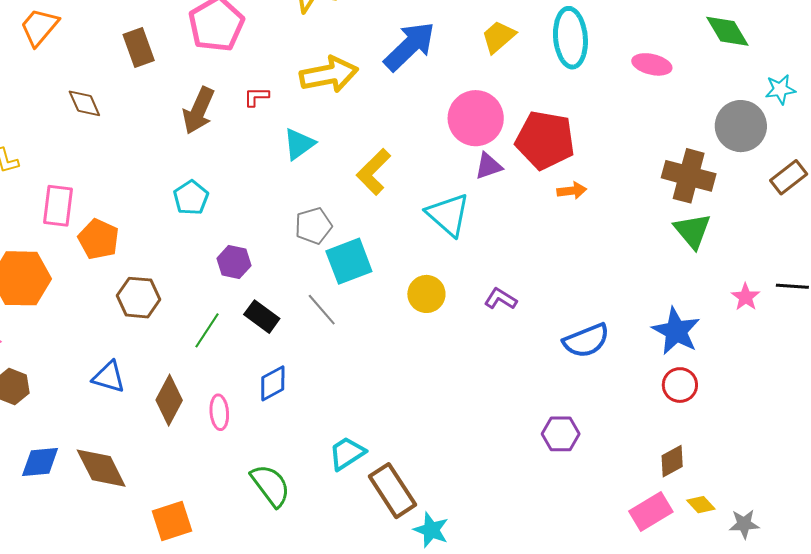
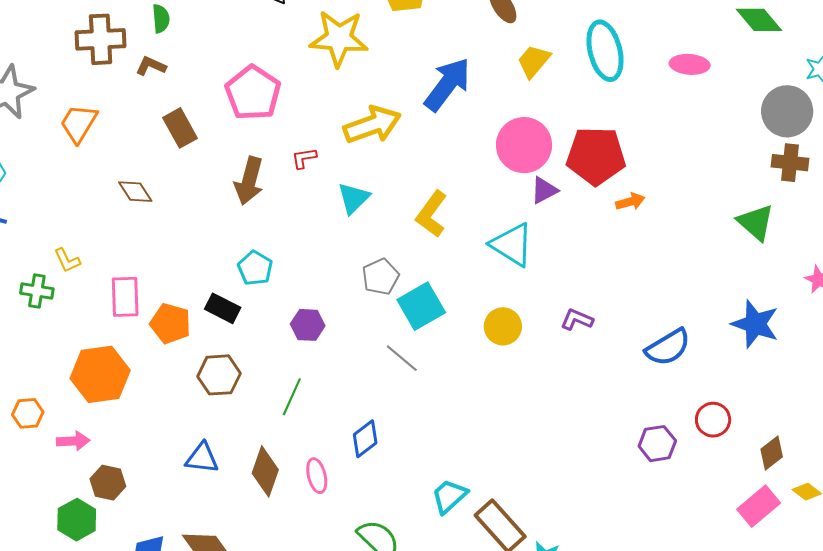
brown cross: (689, 176) -> (790, 163), moved, size x0.7
black rectangle: (262, 317) -> (223, 308), moved
red circle: (680, 385) -> (713, 420), moved

